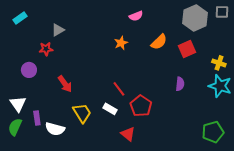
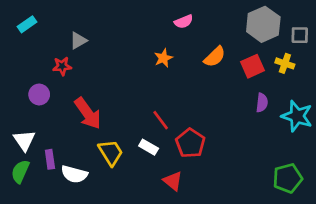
gray square: (222, 12) -> (300, 35), moved
yellow cross: (219, 63) -> (285, 63), moved
red arrow: (65, 84) -> (88, 113), size x1.4
purple semicircle: (180, 84) -> (262, 103), moved

